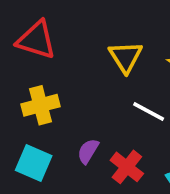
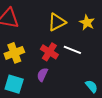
yellow triangle: (126, 57) -> (57, 22), turned 42
red cross: (127, 167) -> (49, 52), moved

